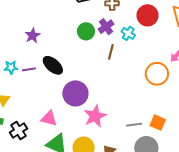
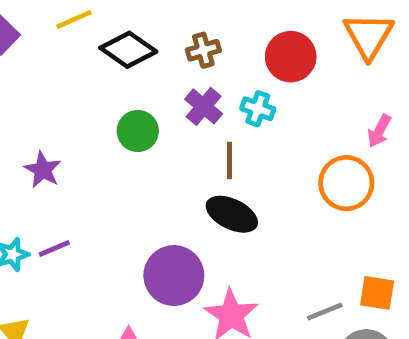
green circle: (86, 31) -> (138, 131), moved
black ellipse: (53, 65) -> (232, 214), moved

